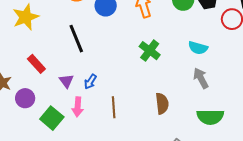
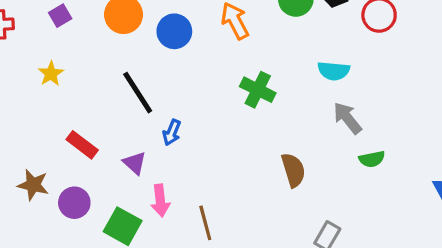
yellow star: (26, 17) -> (51, 74), size x0.6
blue arrow: (90, 82) -> (172, 132), moved
brown line: (114, 107) -> (205, 223), moved
green semicircle: (210, 117) -> (372, 159), moved, size x0.6

